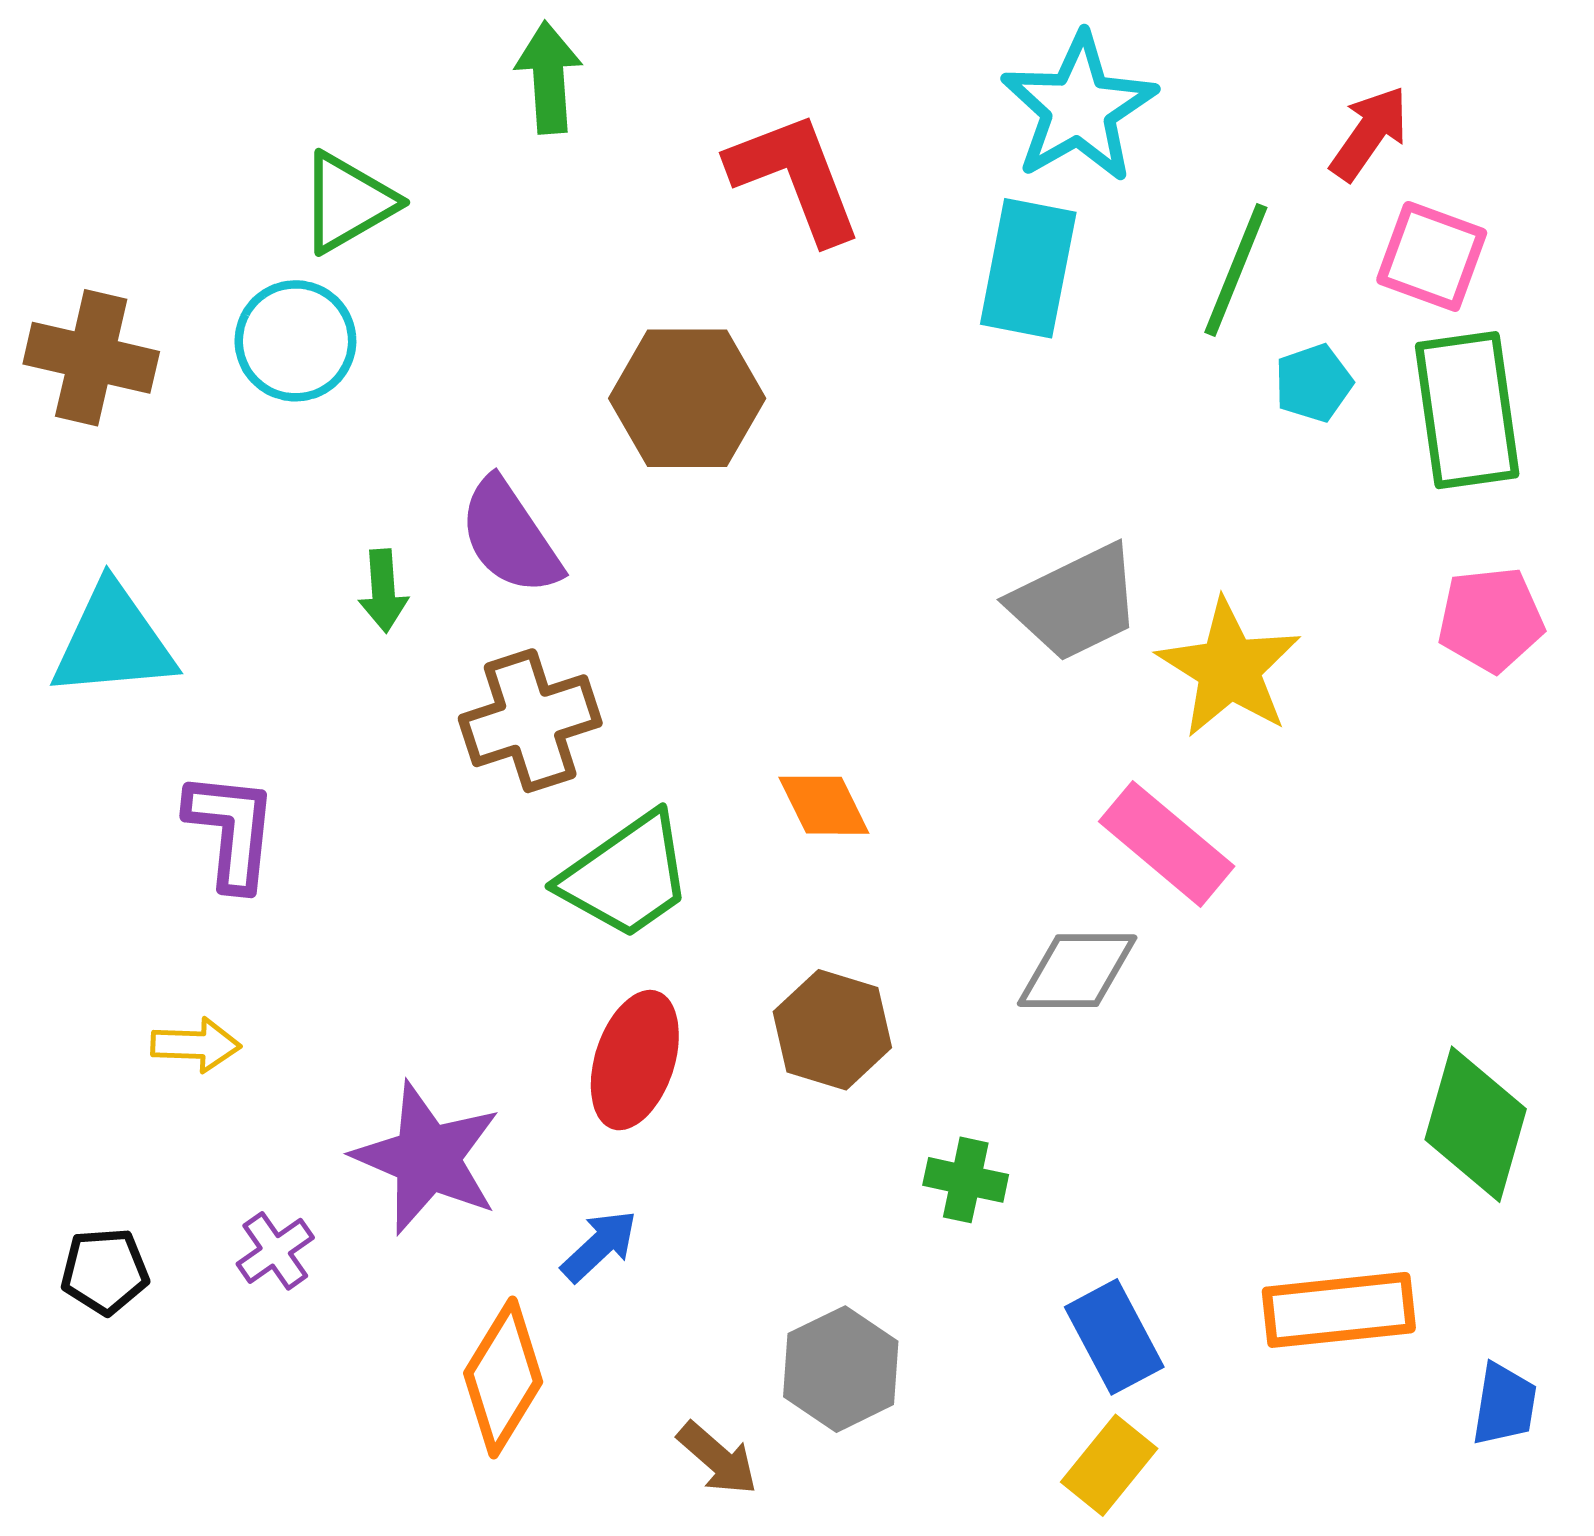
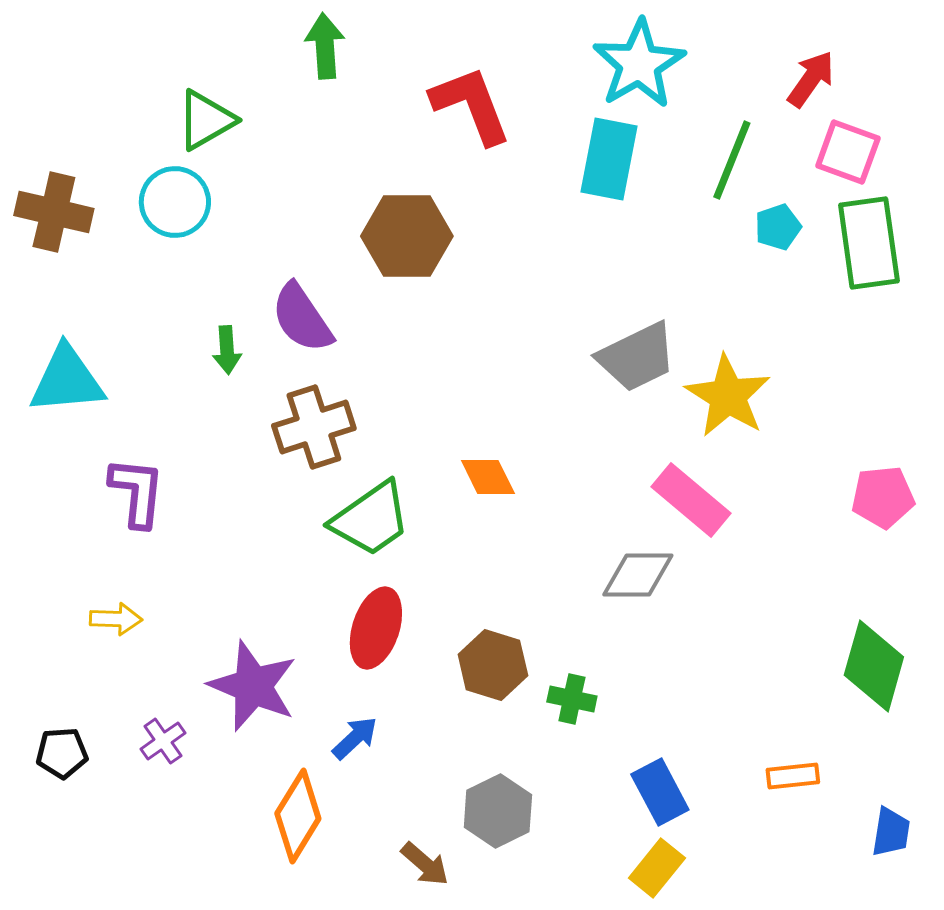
pink pentagon: (1491, 619) -> (883, 497), moved
brown hexagon: (832, 1030) -> (493, 665), moved
orange rectangle: (1339, 1310) -> (793, 776), size x0.6

